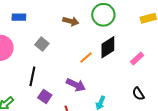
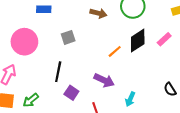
gray square: (42, 44) -> (68, 37), turned 32
pink rectangle: (137, 59) -> (164, 39), moved

